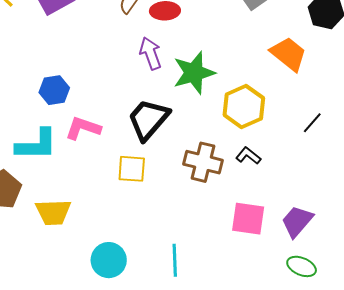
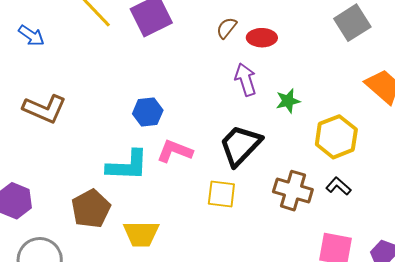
green star: (194, 73) -> (288, 101), size x0.6

